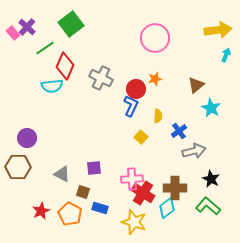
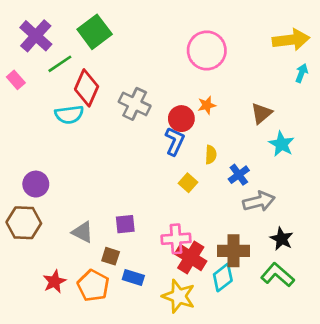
purple cross: (27, 27) -> (36, 36), size x1.4
pink rectangle: (13, 33) -> (16, 80), moved

